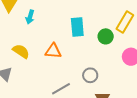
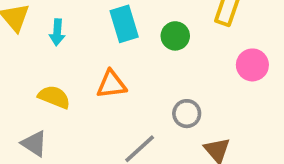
cyan rectangle: (77, 27) -> (124, 24), moved
green circle: (106, 36) -> (175, 36), moved

